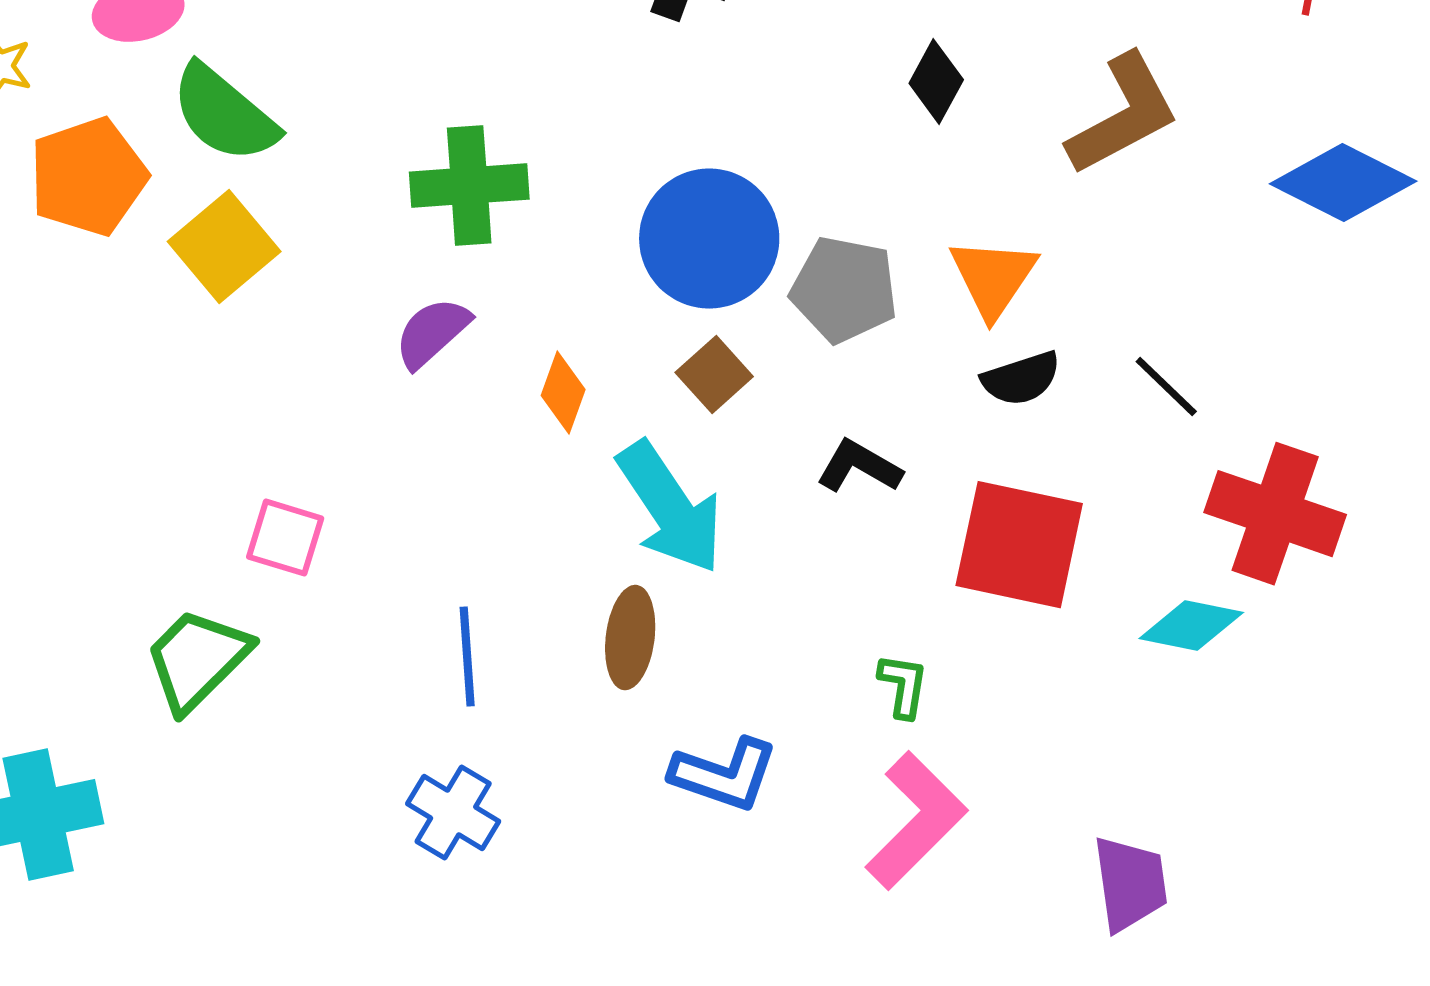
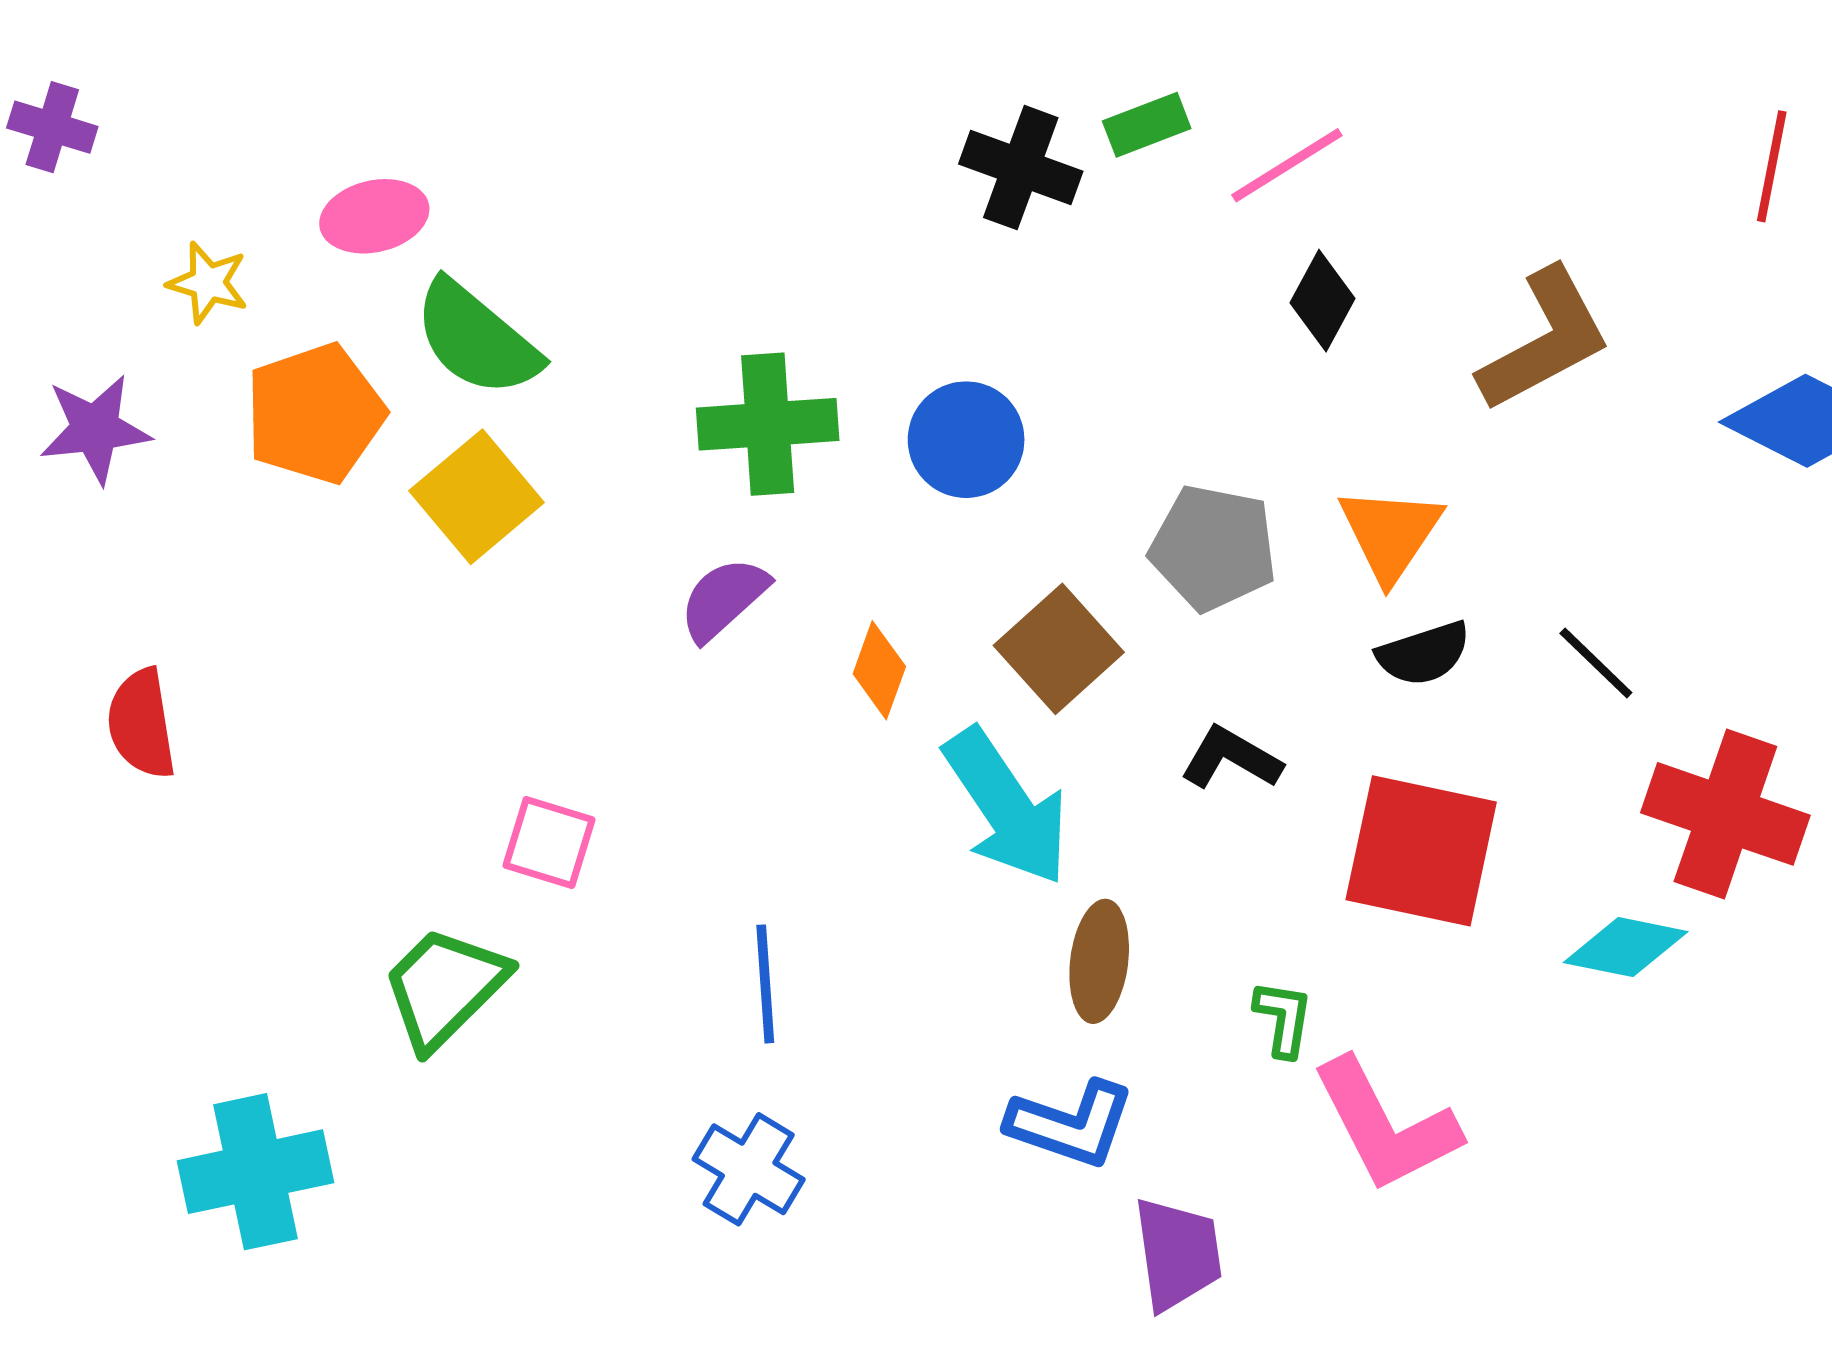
blue circle: (709, 239) -> (966, 440), moved, size x0.7
brown square: (714, 375) -> (1059, 649), size x1.4
brown ellipse: (630, 638) -> (1099, 961), moved
pink L-shape: (916, 821) -> (1386, 1125), moved, turned 108
purple trapezoid: (1130, 884) -> (1178, 1254), moved

